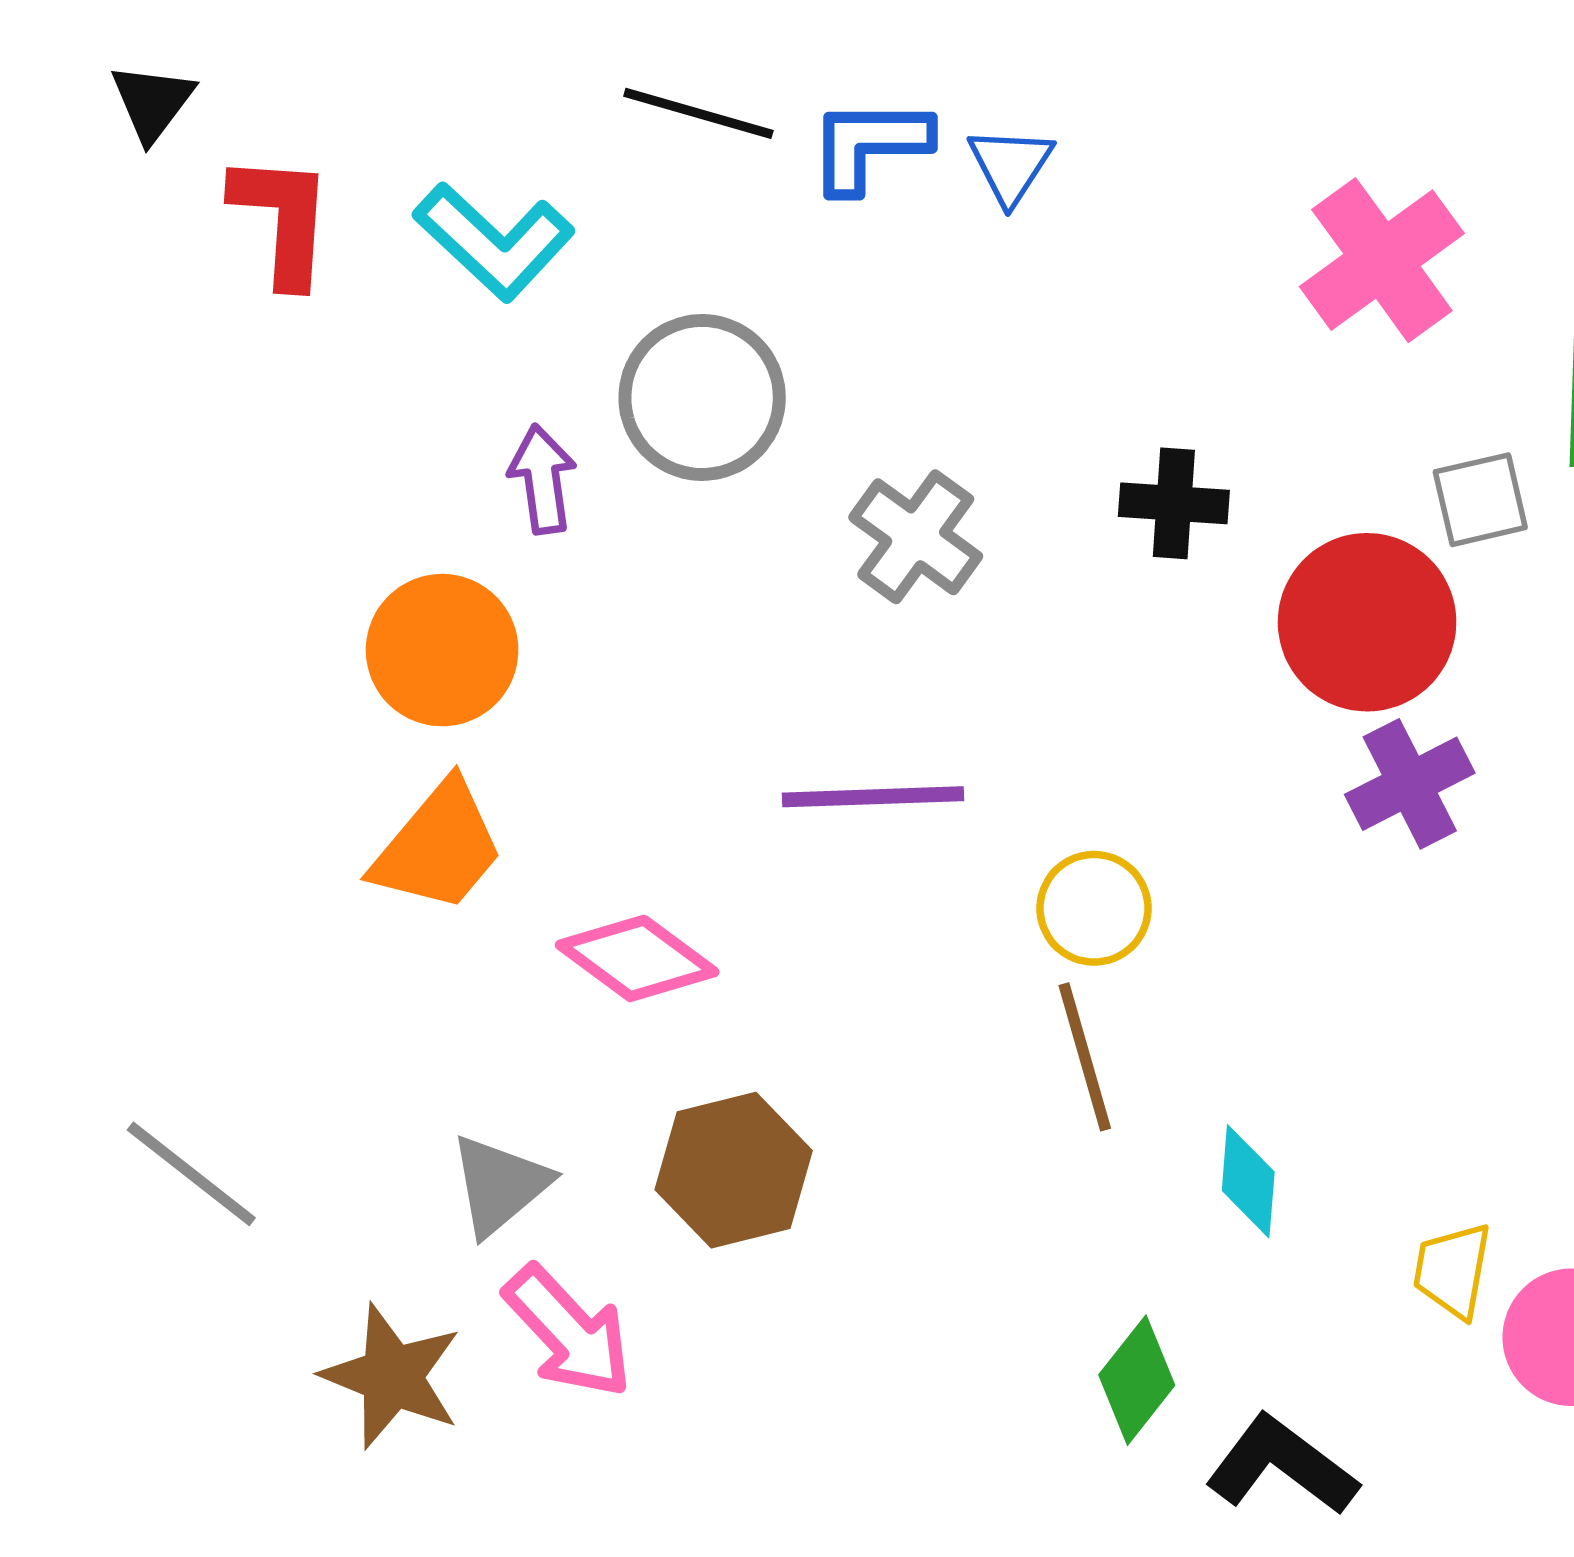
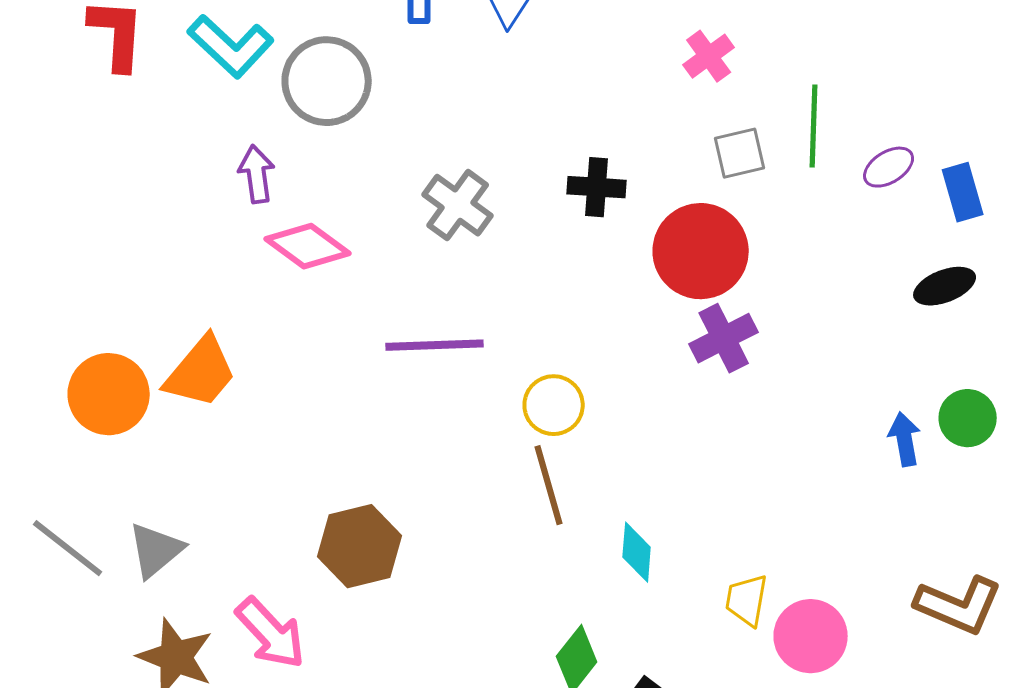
pink cross: (1382, 260) -> (709, 56), size x0.6
gray circle: (702, 397) -> (327, 81), moved
gray square: (1480, 500) -> (740, 153), moved
orange circle: (442, 650) -> (109, 394), moved
pink diamond: (637, 958) -> (308, 246), moved
gray triangle: (500, 1185) -> (156, 550), moved

